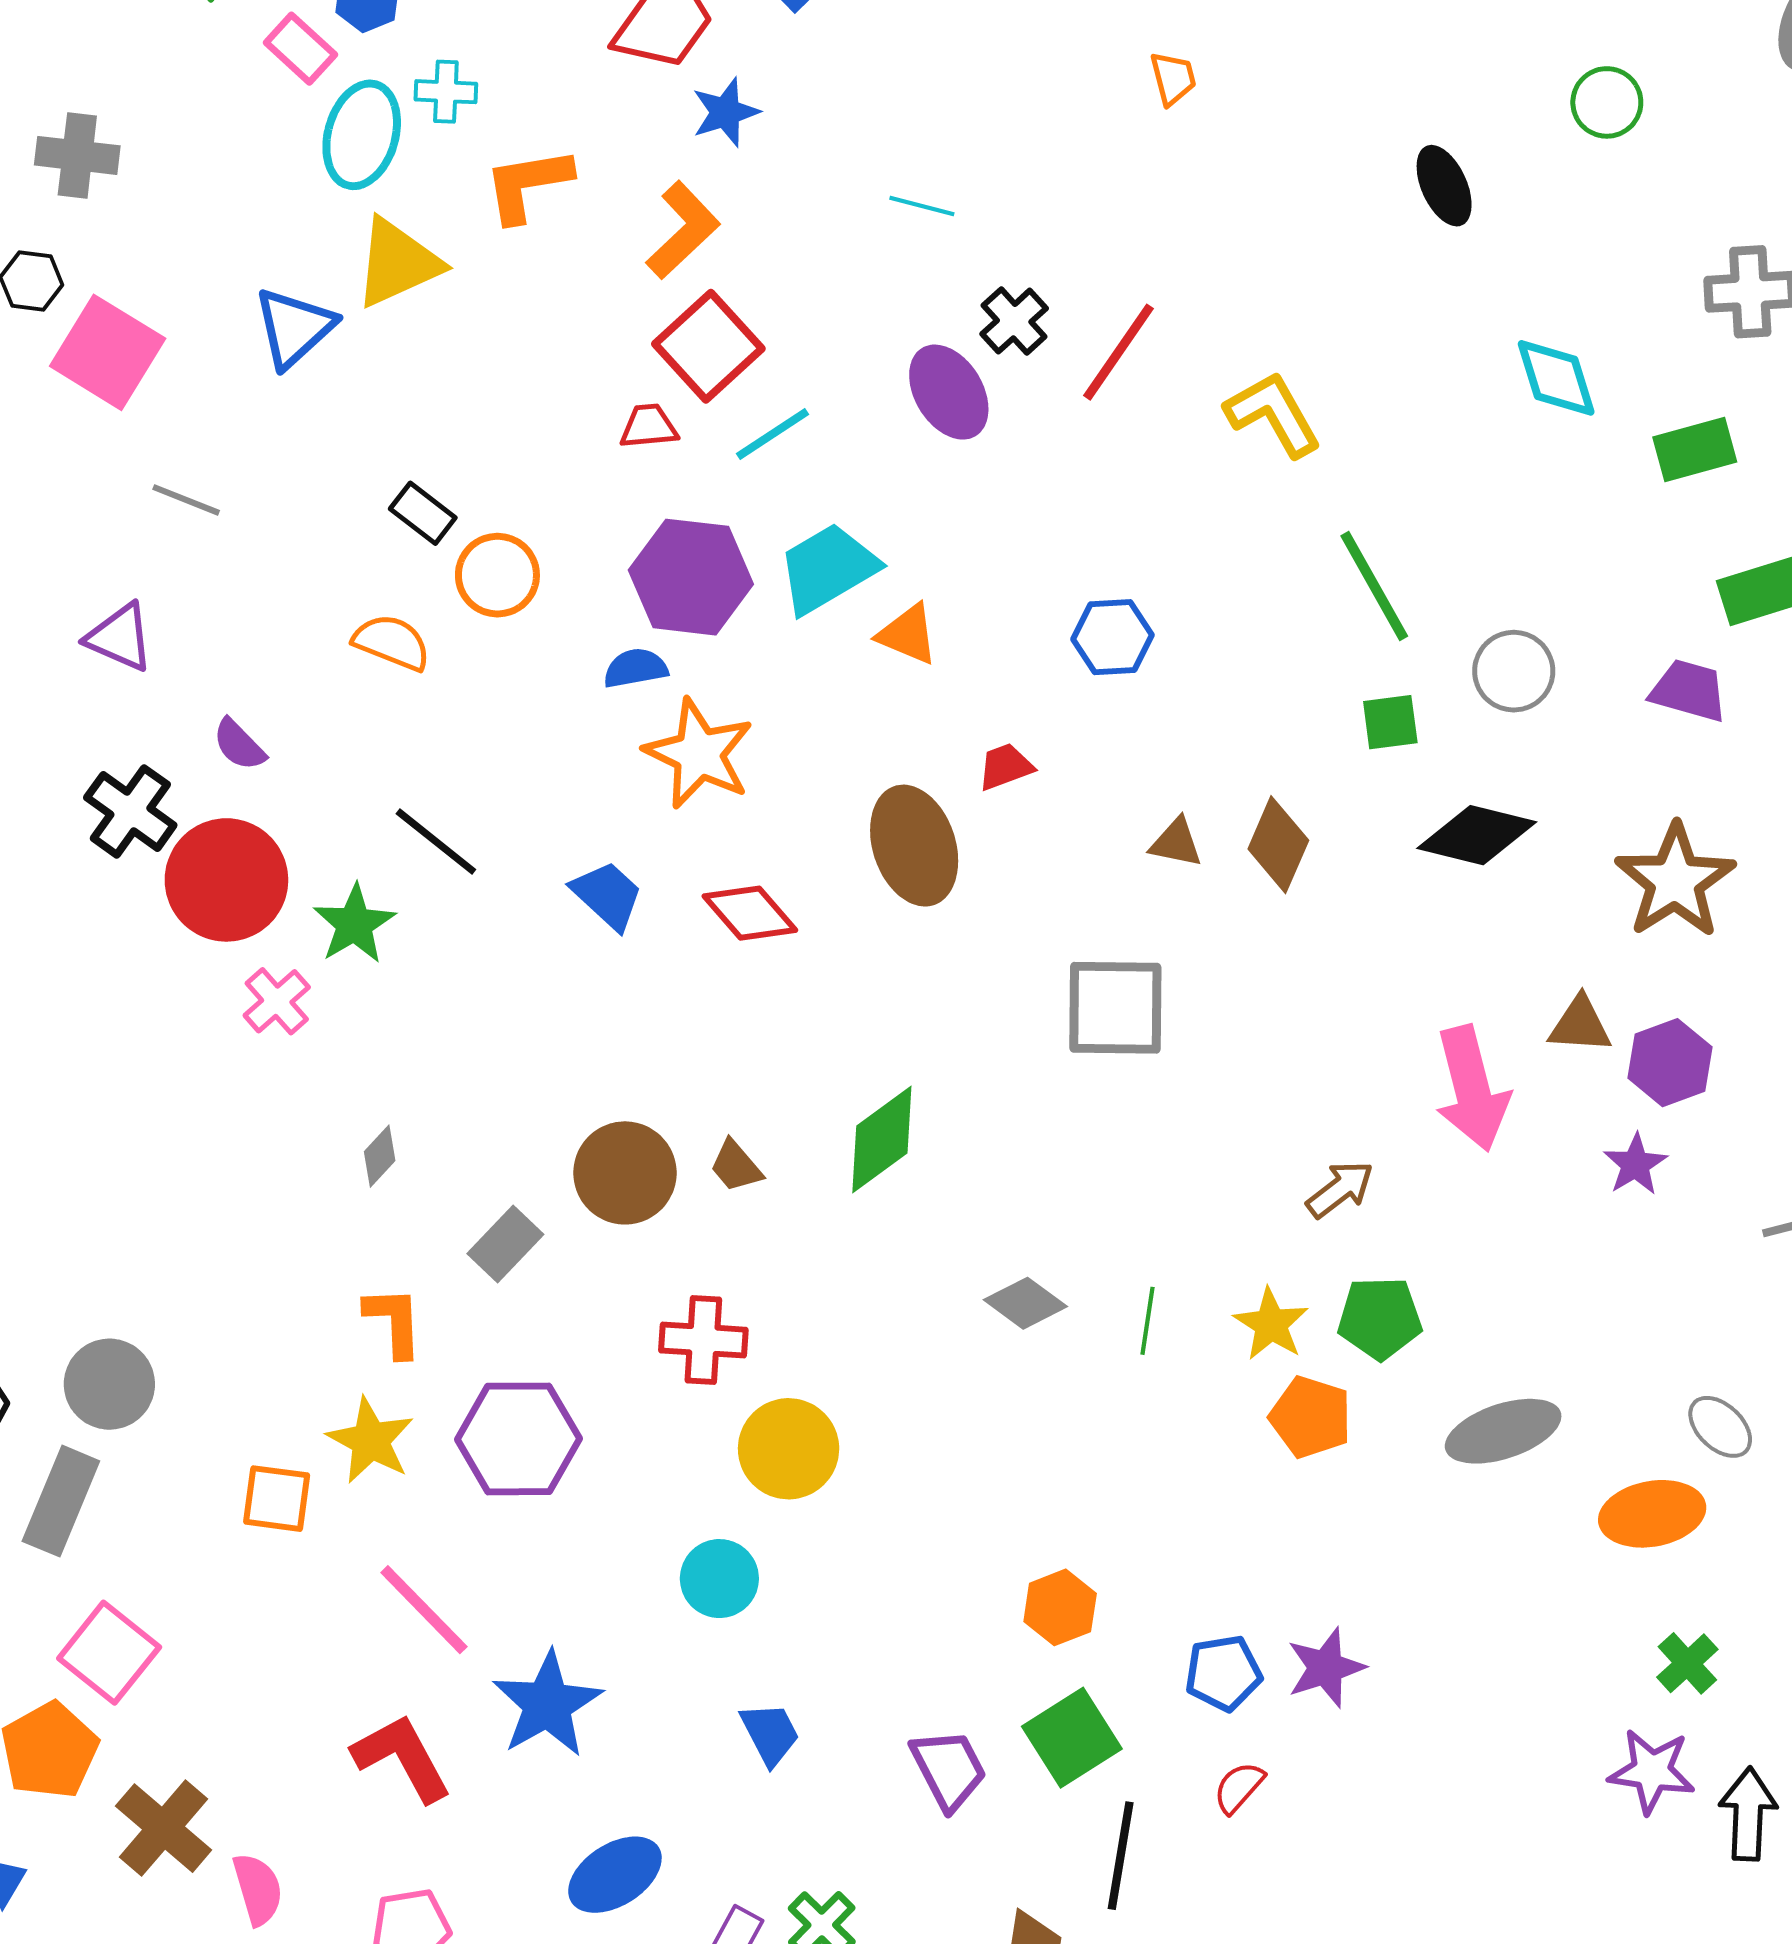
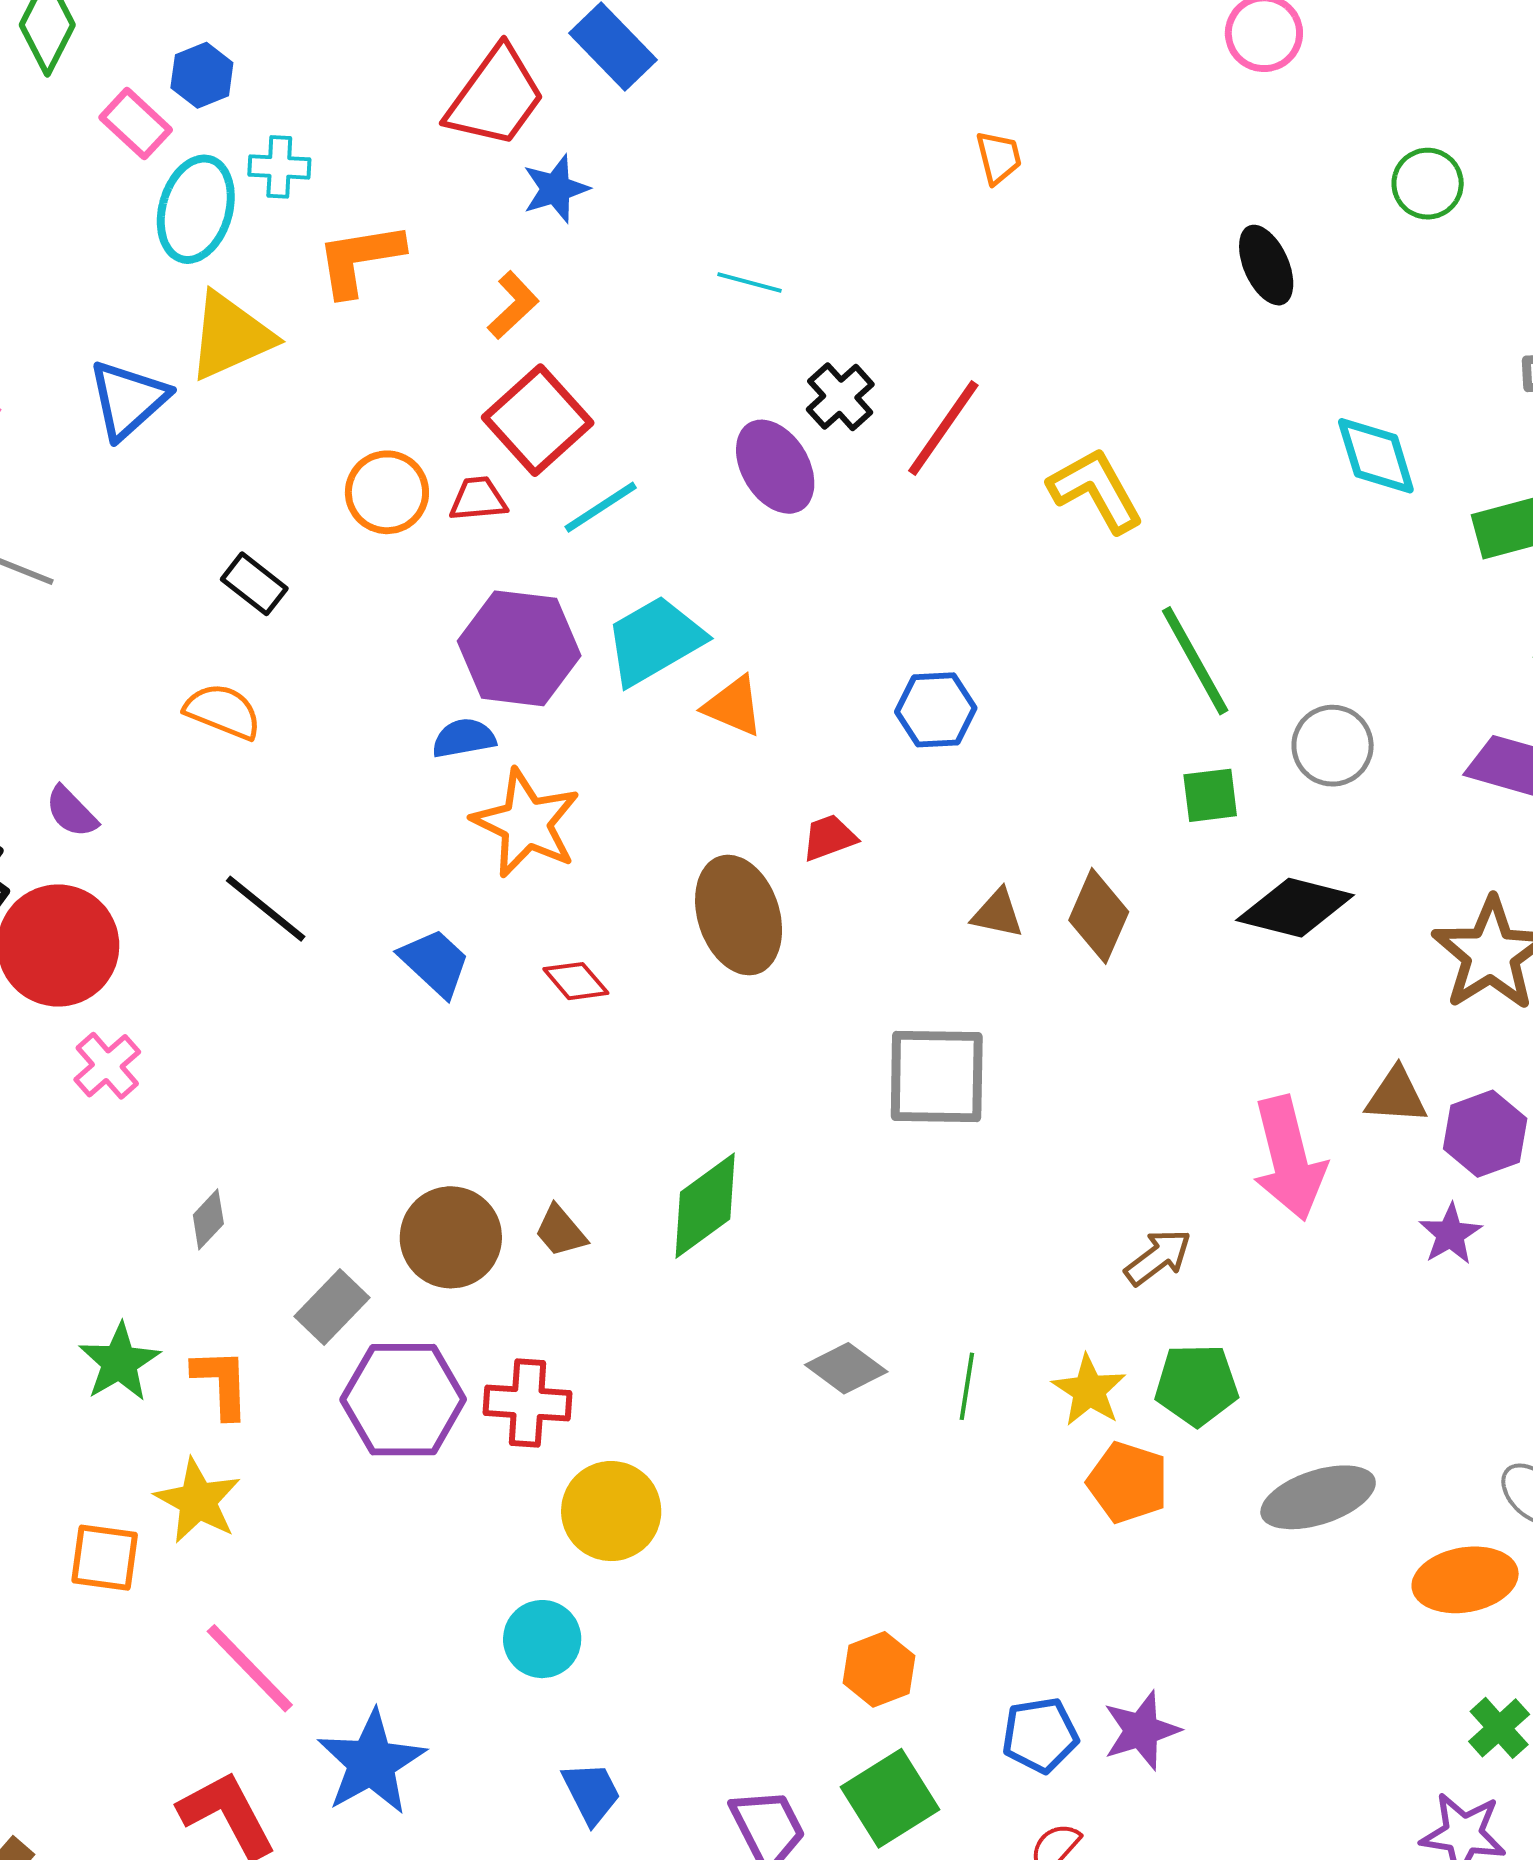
orange L-shape: (683, 230) -> (513, 305), size x0.7
orange circle: (497, 575) -> (387, 492), moved
red diamond: (750, 913) -> (576, 981), size x0.7
green star: (354, 924) -> (119, 1362), moved
purple hexagon: (518, 1439) -> (403, 1400), moved

